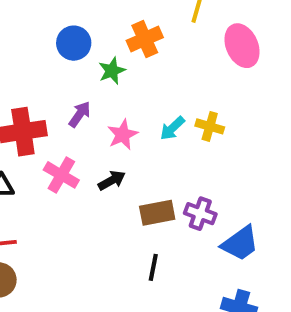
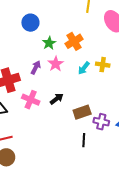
orange cross: (145, 39) -> (74, 41), moved
blue circle: (74, 43) -> (30, 23), moved
pink star: (123, 135) -> (56, 64), moved
purple cross: (200, 214) -> (101, 122), moved

